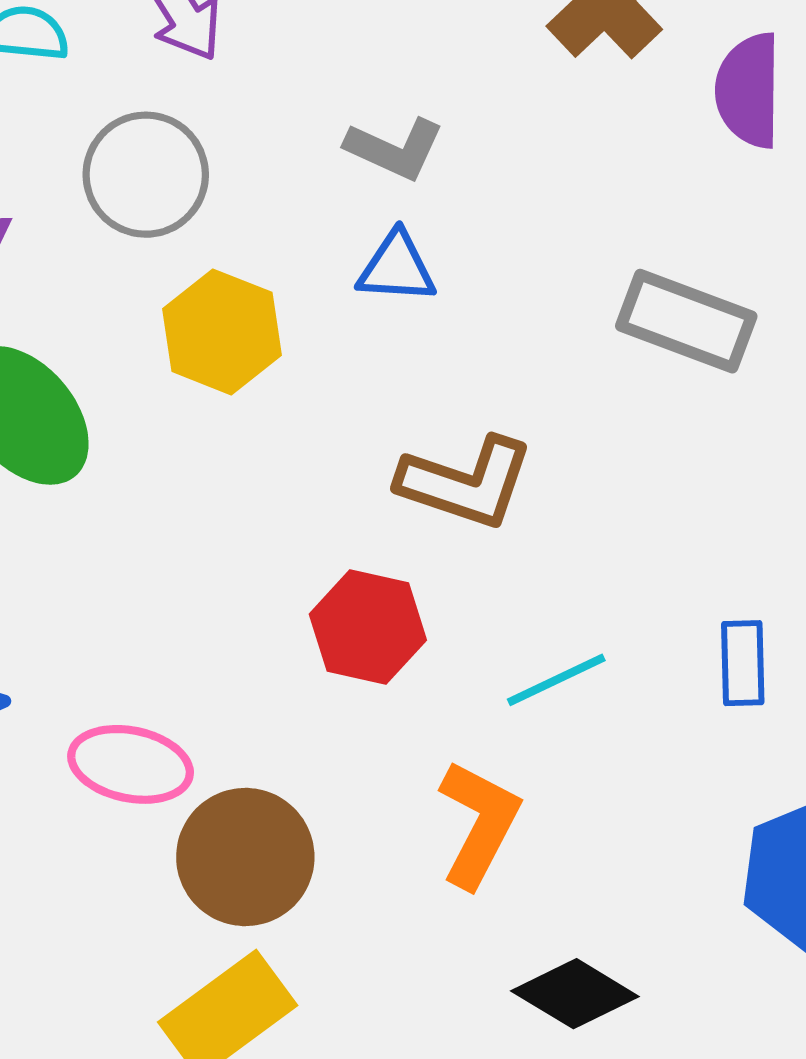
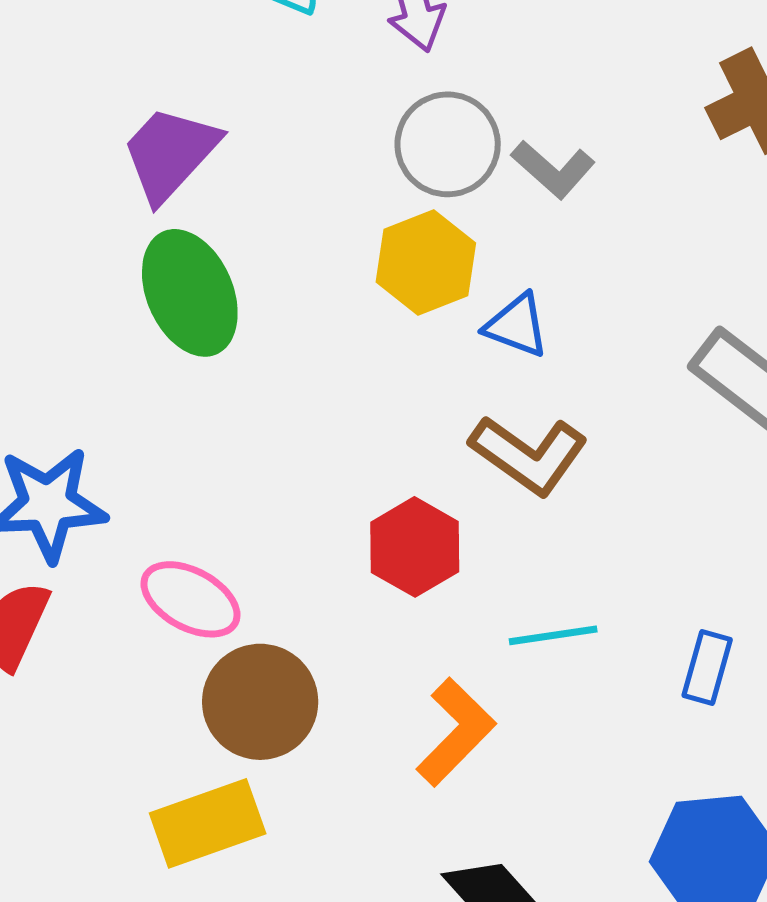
gray circle: (146, 175) -> (448, 144), moved
blue triangle: (397, 268) -> (517, 326), moved
yellow hexagon: (222, 332) -> (426, 262), moved

